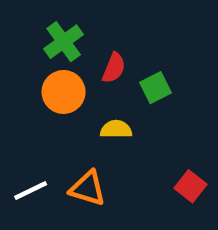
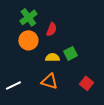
green square: (155, 88) -> (70, 53), moved
orange triangle: (88, 188) -> (49, 81), moved

